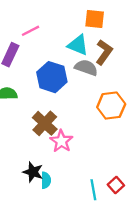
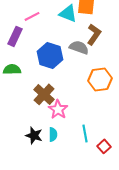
cyan triangle: (78, 45) -> (68, 13), moved
cyan semicircle: (46, 180) -> (53, 134), moved
cyan line: (93, 190) -> (85, 133), moved

